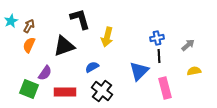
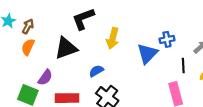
black L-shape: (80, 19) -> (83, 19), turned -95
black line: (159, 56) -> (183, 65), moved
blue triangle: (139, 71) -> (147, 54), moved

